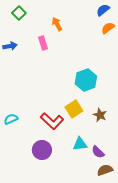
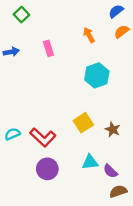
orange arrow: (57, 24) -> (89, 35), moved
cyan hexagon: (86, 80) -> (97, 75), moved
red L-shape: (52, 121) -> (43, 137), moved

